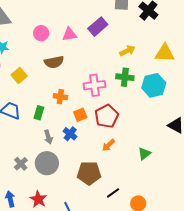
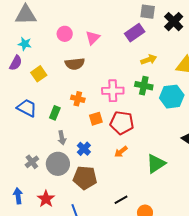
purple rectangle: (98, 27) -> (135, 33), moved
pink triangle: (69, 34) -> (93, 38), turned -42
red pentagon: (107, 116) -> (122, 123), turned 30
blue cross: (70, 134) -> (84, 149), moved
green triangle: (144, 154) -> (156, 164), size x1.5
brown pentagon: (89, 173) -> (85, 178), moved

